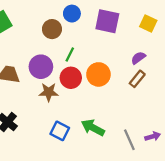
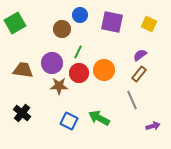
gray line: (129, 140) -> (132, 100), moved

